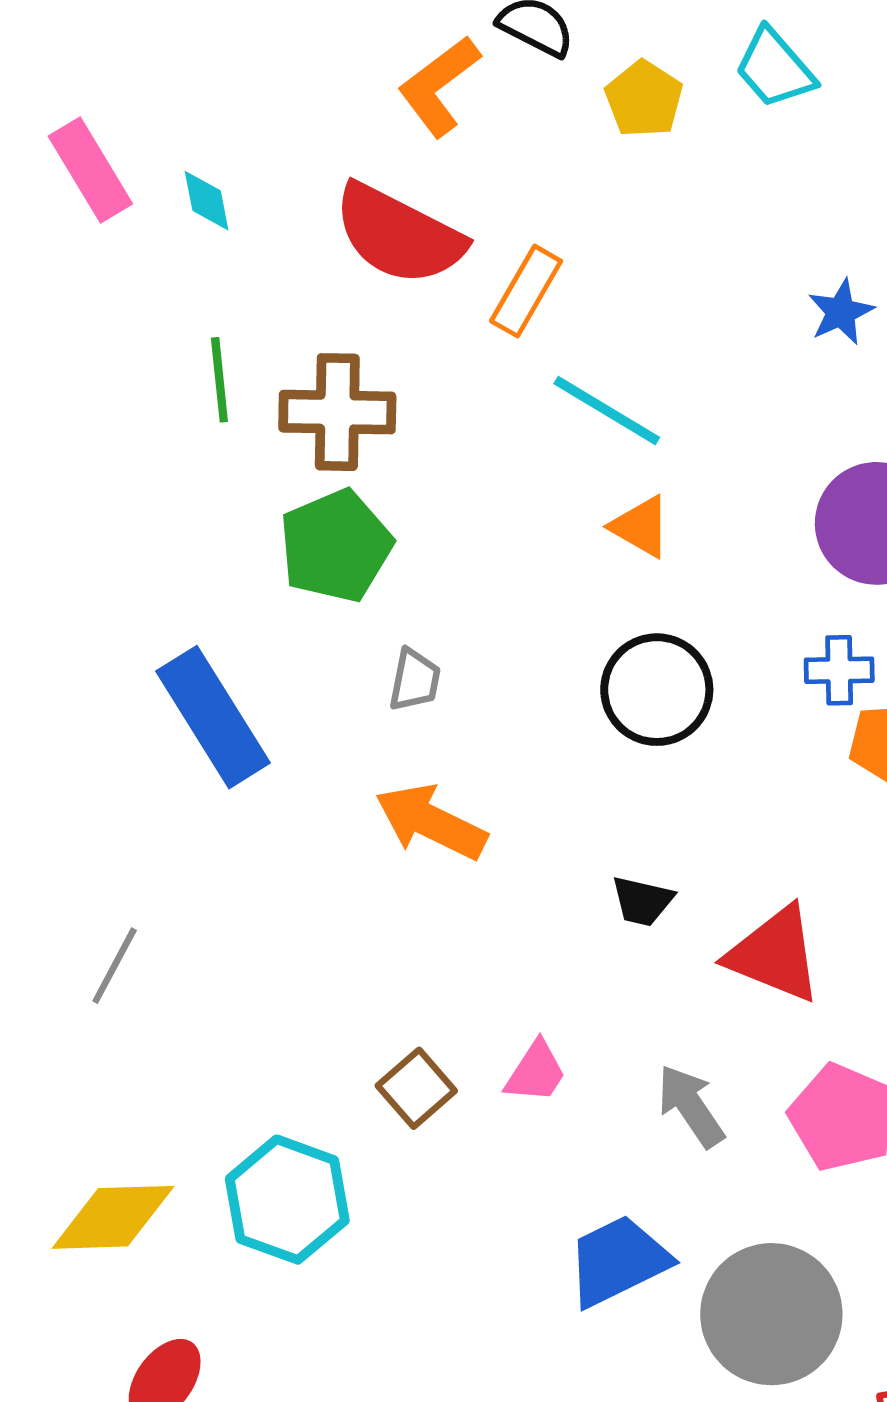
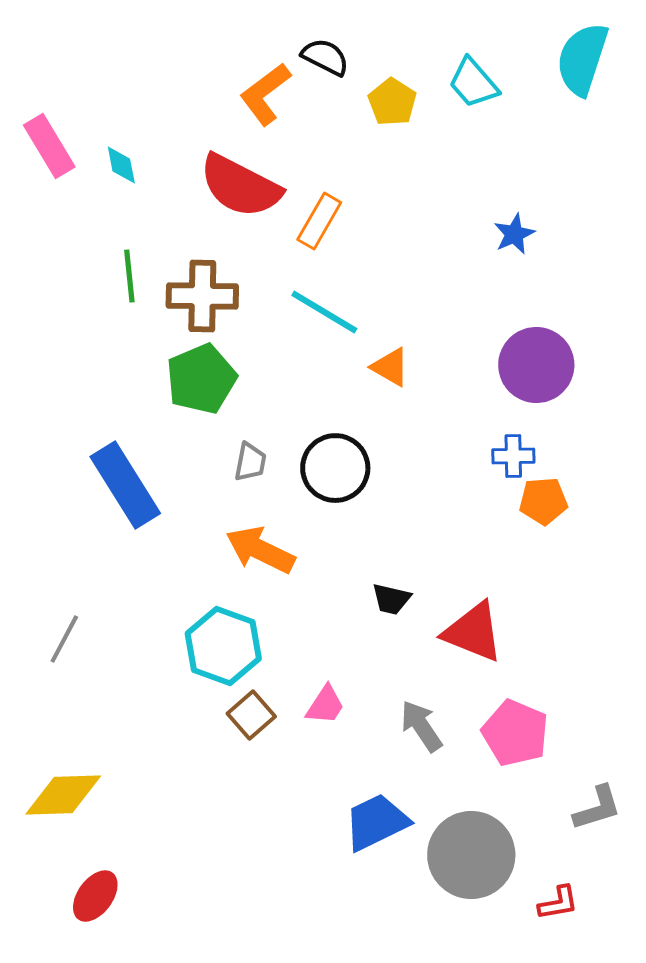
cyan line: (607, 410) -> (324, 312), moved
black circle: (657, 690) -> (335, 468), moved
cyan hexagon: (287, 1200) -> (223, 646), moved

